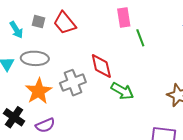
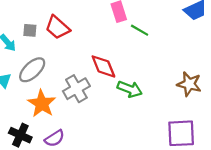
green line: (140, 38) -> (140, 30), turned -30
gray ellipse: (35, 58) -> (32, 70), turned -36

